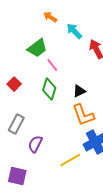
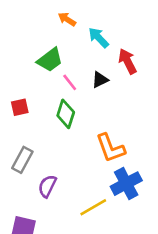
red square: (14, 84) -> (20, 107), turned 32
black triangle: (79, 91) -> (100, 80), moved

